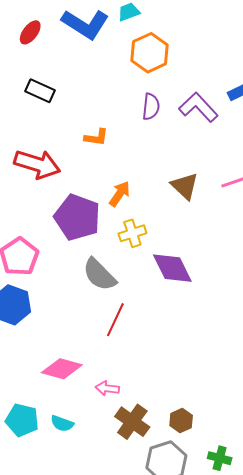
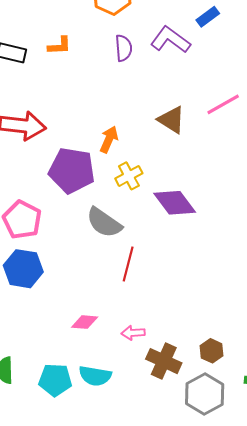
orange L-shape: (96, 137) -> (59, 46), moved
pink diamond: (62, 369) -> (85, 322), size x0.7
cyan semicircle: (62, 424) -> (95, 376), size x1.4

